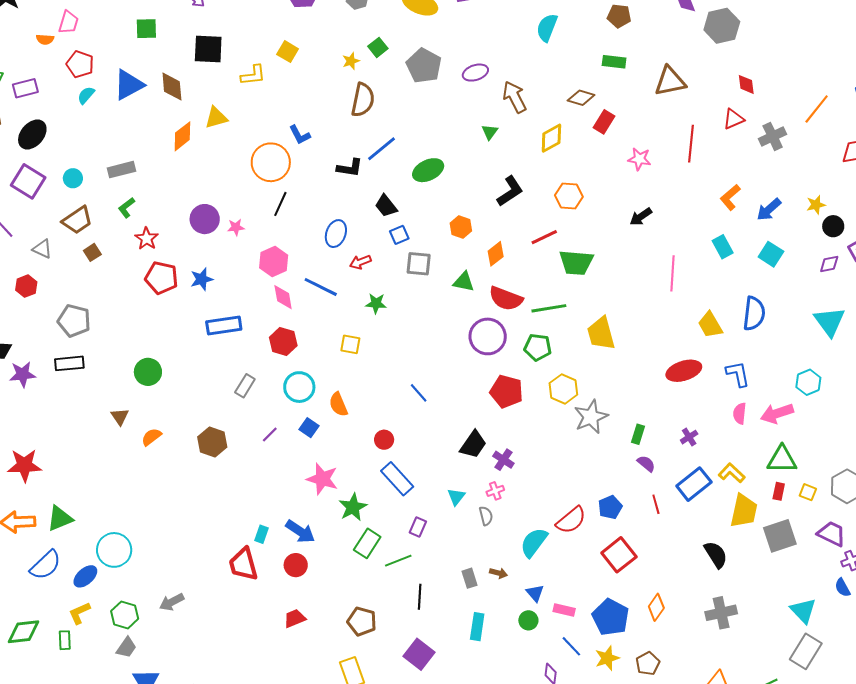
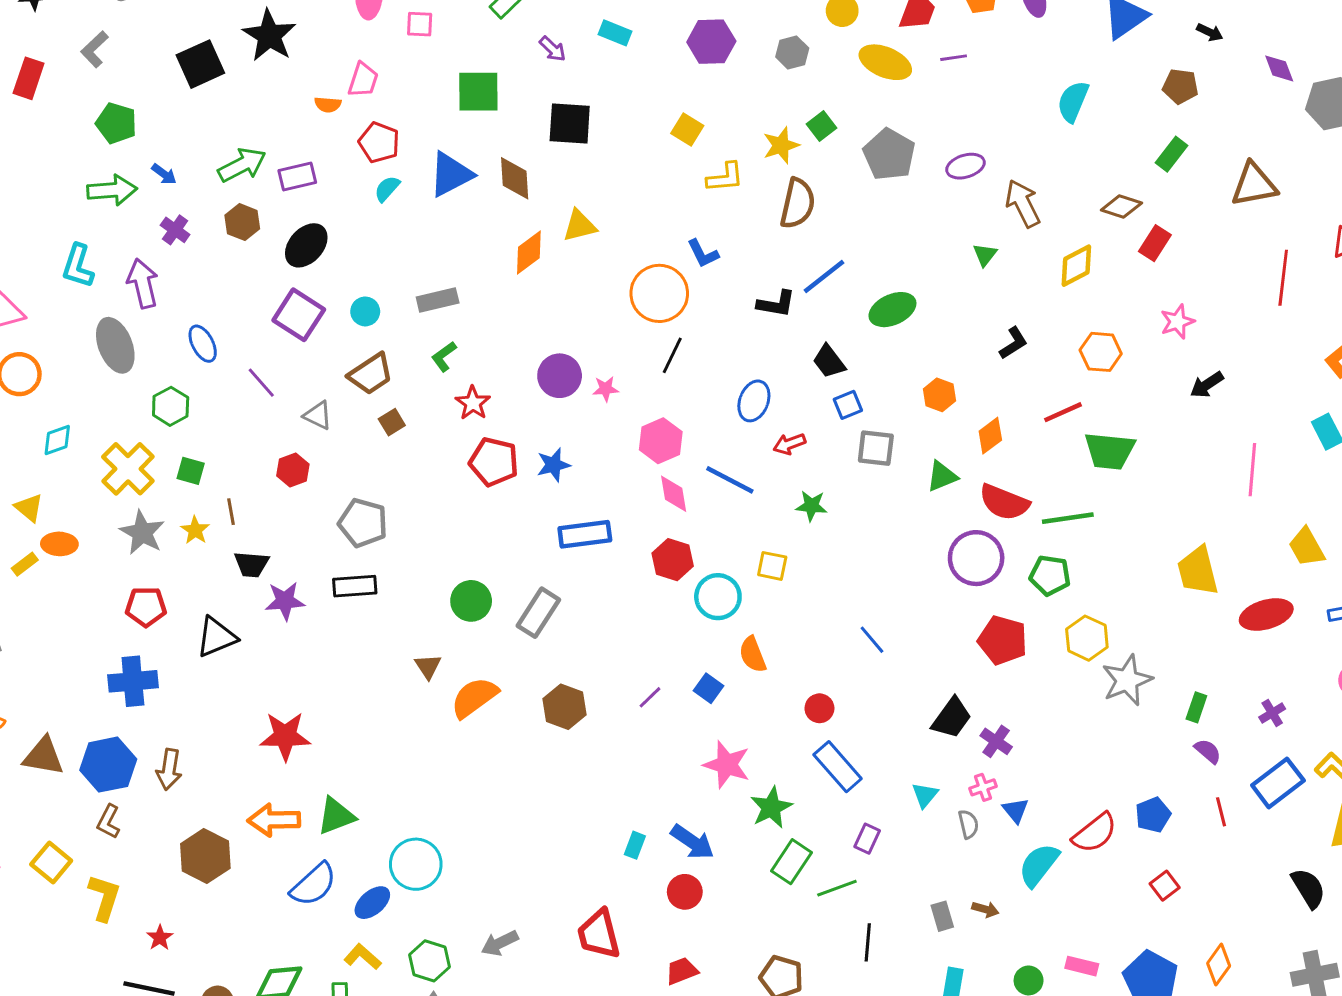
green square: (146, 29) -> (478, 92), size x1.4
yellow star: (351, 61) -> (781, 145), size x1.4
green rectangle: (614, 62) -> (1172, 154), turned -60
yellow L-shape: (253, 75) -> (725, 177), moved
pink star: (639, 159) -> (1177, 322), moved, turned -30
black L-shape: (510, 191) -> (1013, 343), size x0.7
green triangle: (464, 282) -> (942, 476), turned -35
yellow trapezoid: (601, 333) -> (1198, 571), moved
gray rectangle: (245, 386) -> (538, 613), moved, size x1.4
cyan circle: (299, 387) -> (718, 597), moved
orange semicircle: (151, 437) -> (474, 697), size x1.6
red square: (619, 555) -> (1165, 886), size x0.6
red trapezoid: (243, 564) -> (599, 934), moved
blue triangle: (535, 593) -> (1016, 810), moved
yellow L-shape: (79, 613) -> (363, 957), turned 65

